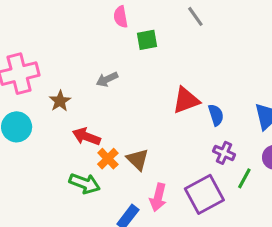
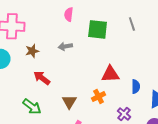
pink semicircle: (121, 17) -> (69, 14), moved
green square: (147, 40) -> (98, 29), size x1.5
blue semicircle: (216, 115) -> (136, 87), moved
orange cross: (108, 159) -> (99, 97), moved

